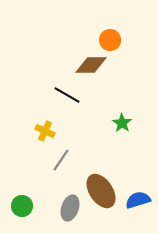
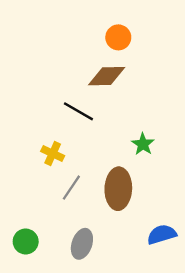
orange circle: (110, 40) -> (118, 37), moved
brown ellipse: (101, 191) -> (118, 189), moved, turned 36

